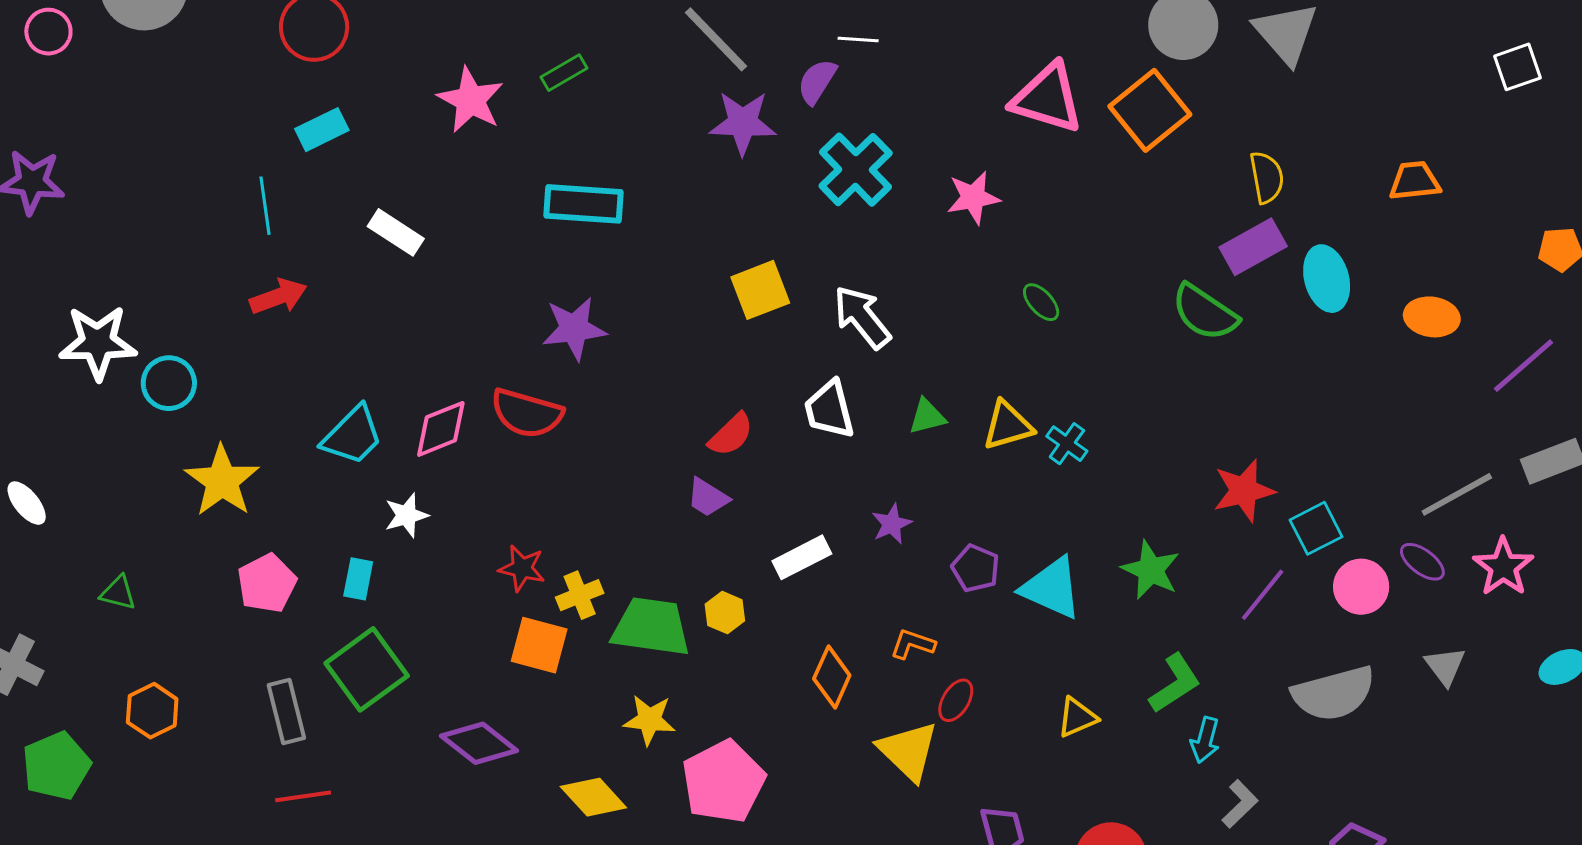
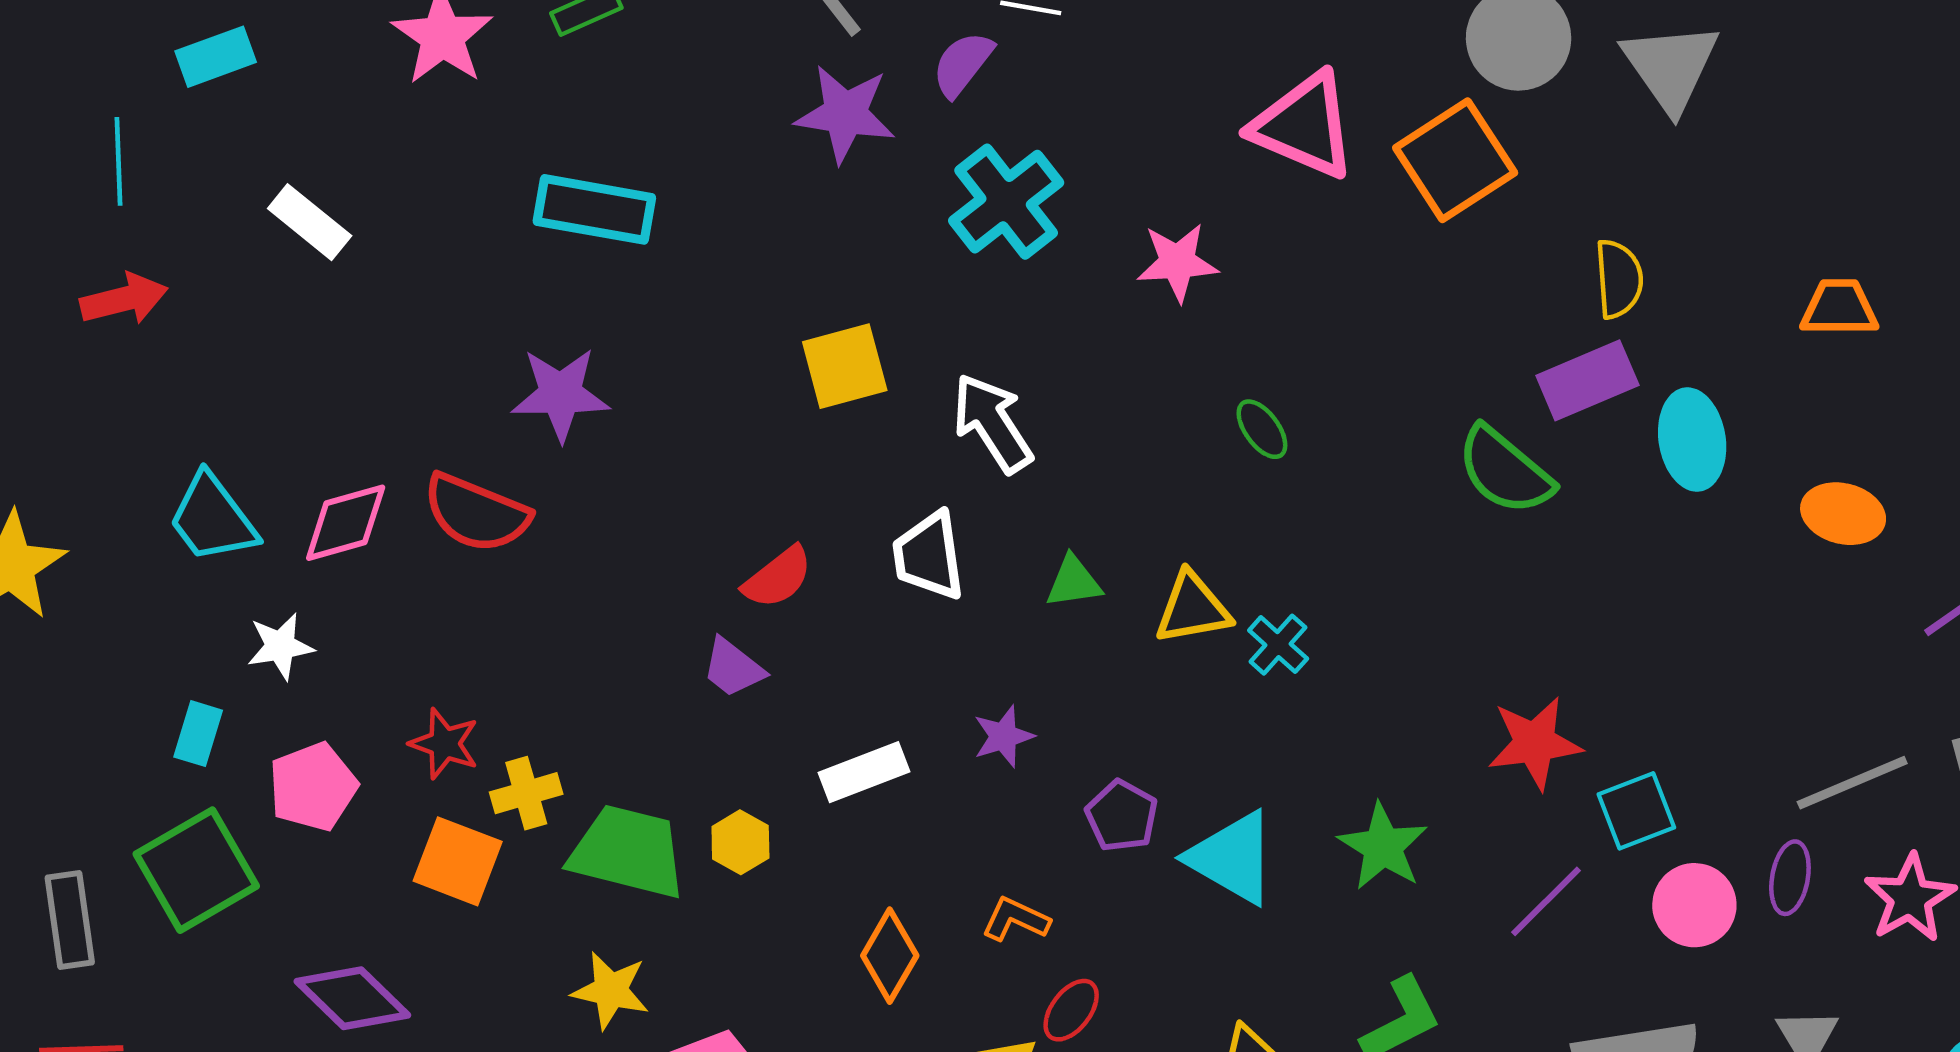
cyan trapezoid: (352, 435) -> (212, 518), turned 92
purple ellipse: (1422, 562) -> (1790, 878), turned 57
pink pentagon: (267, 583) -> (313, 787), moved

